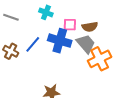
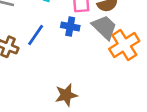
blue cross: (60, 41) -> (70, 27), size x0.6

